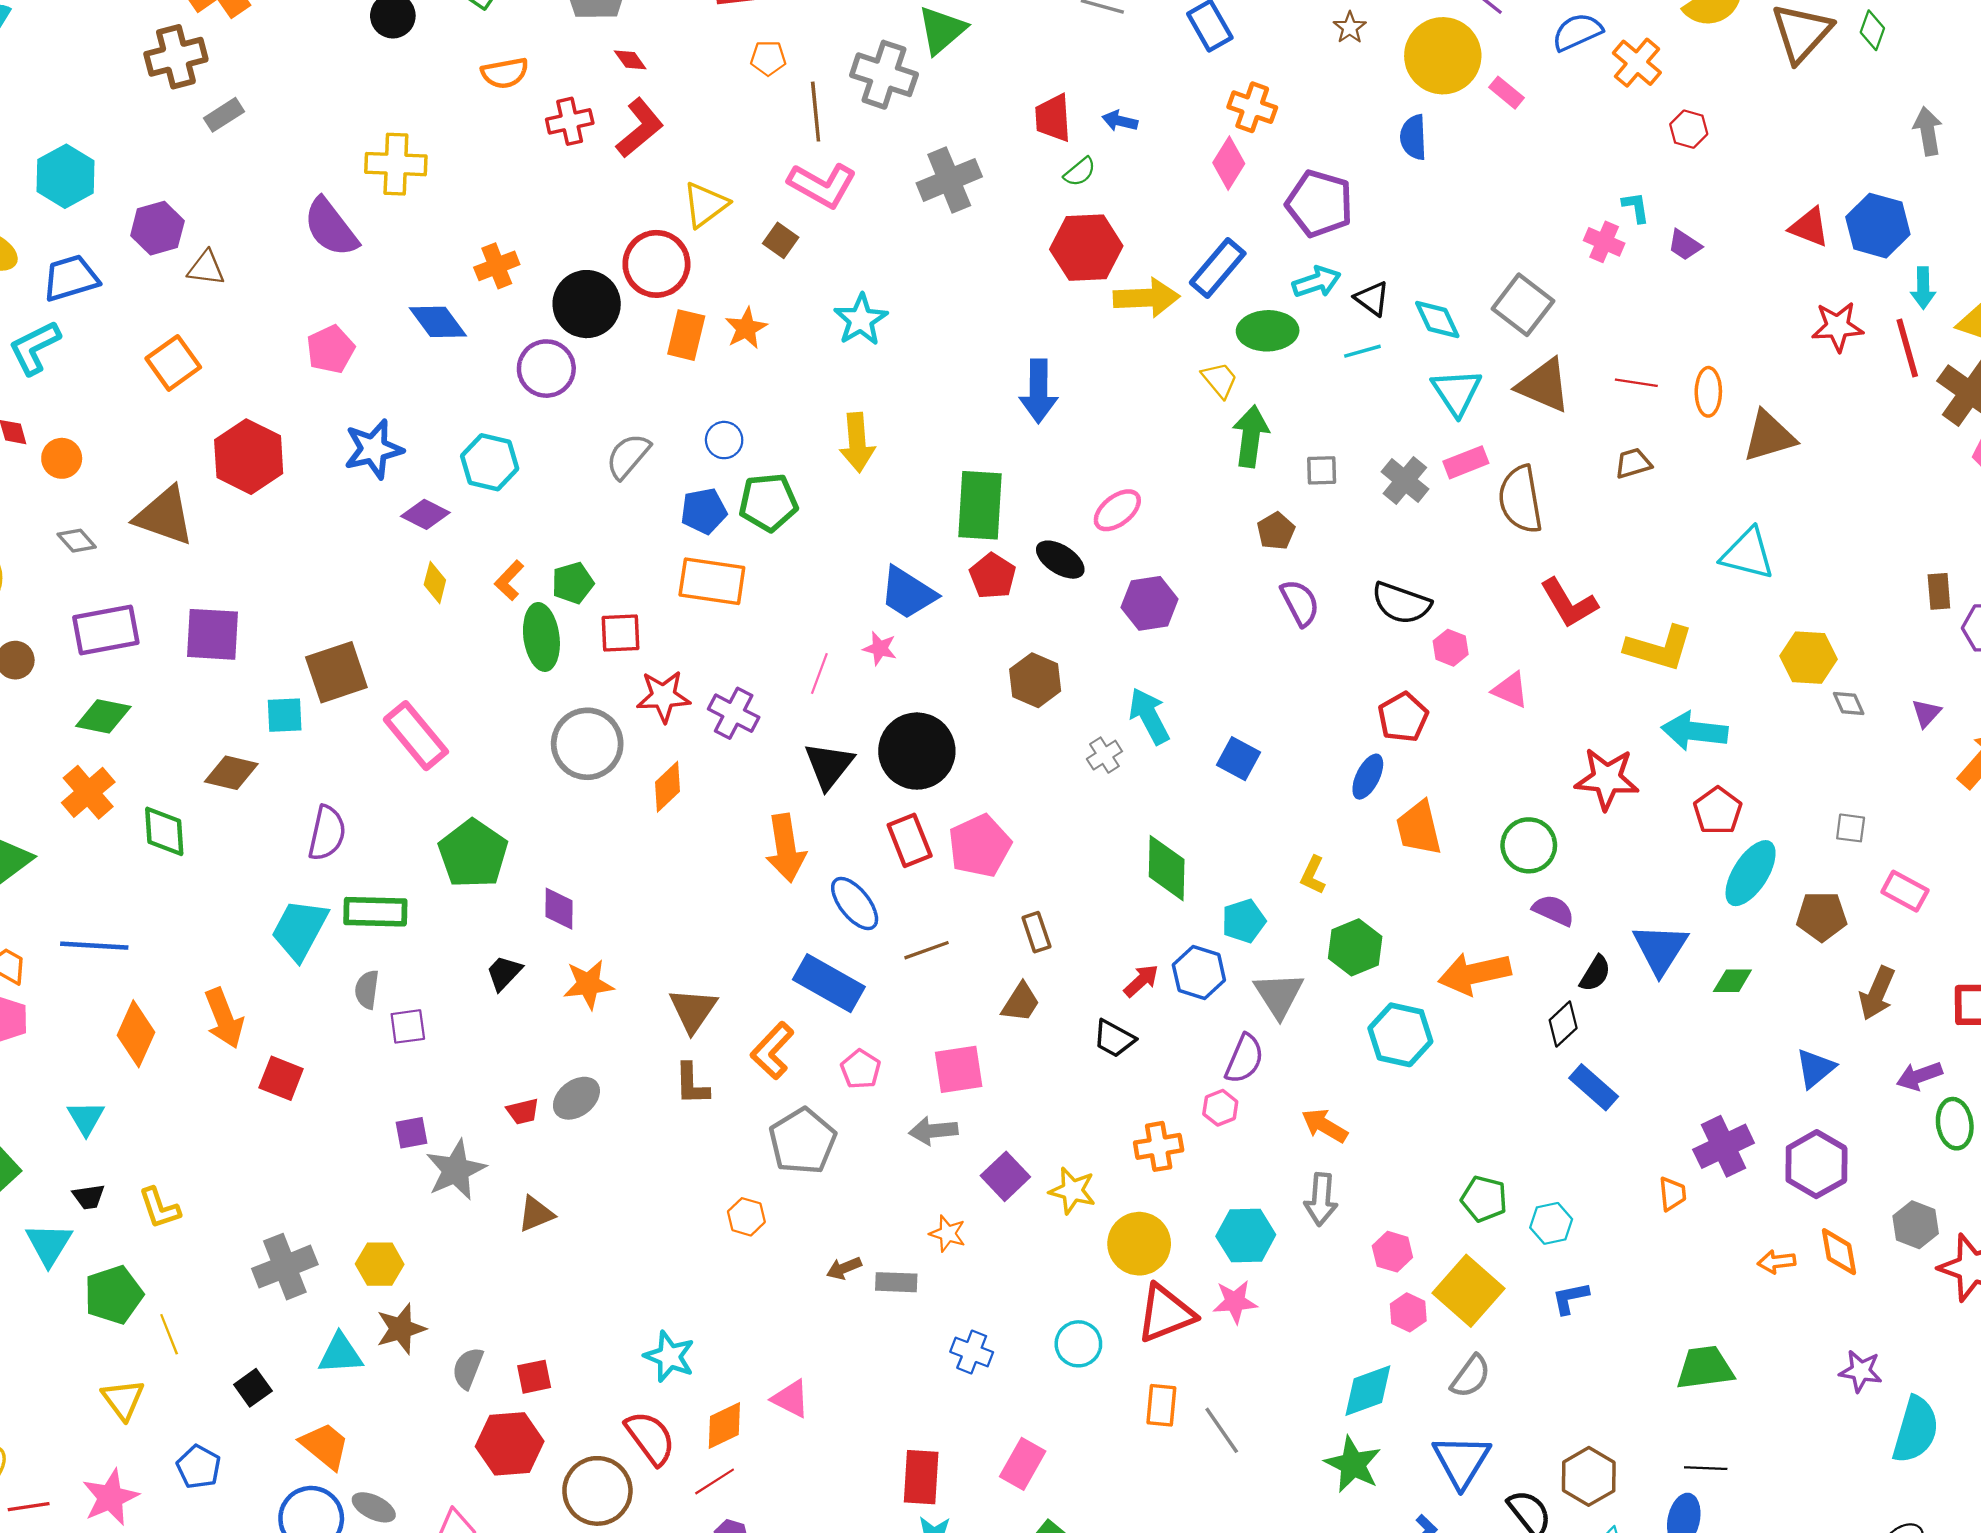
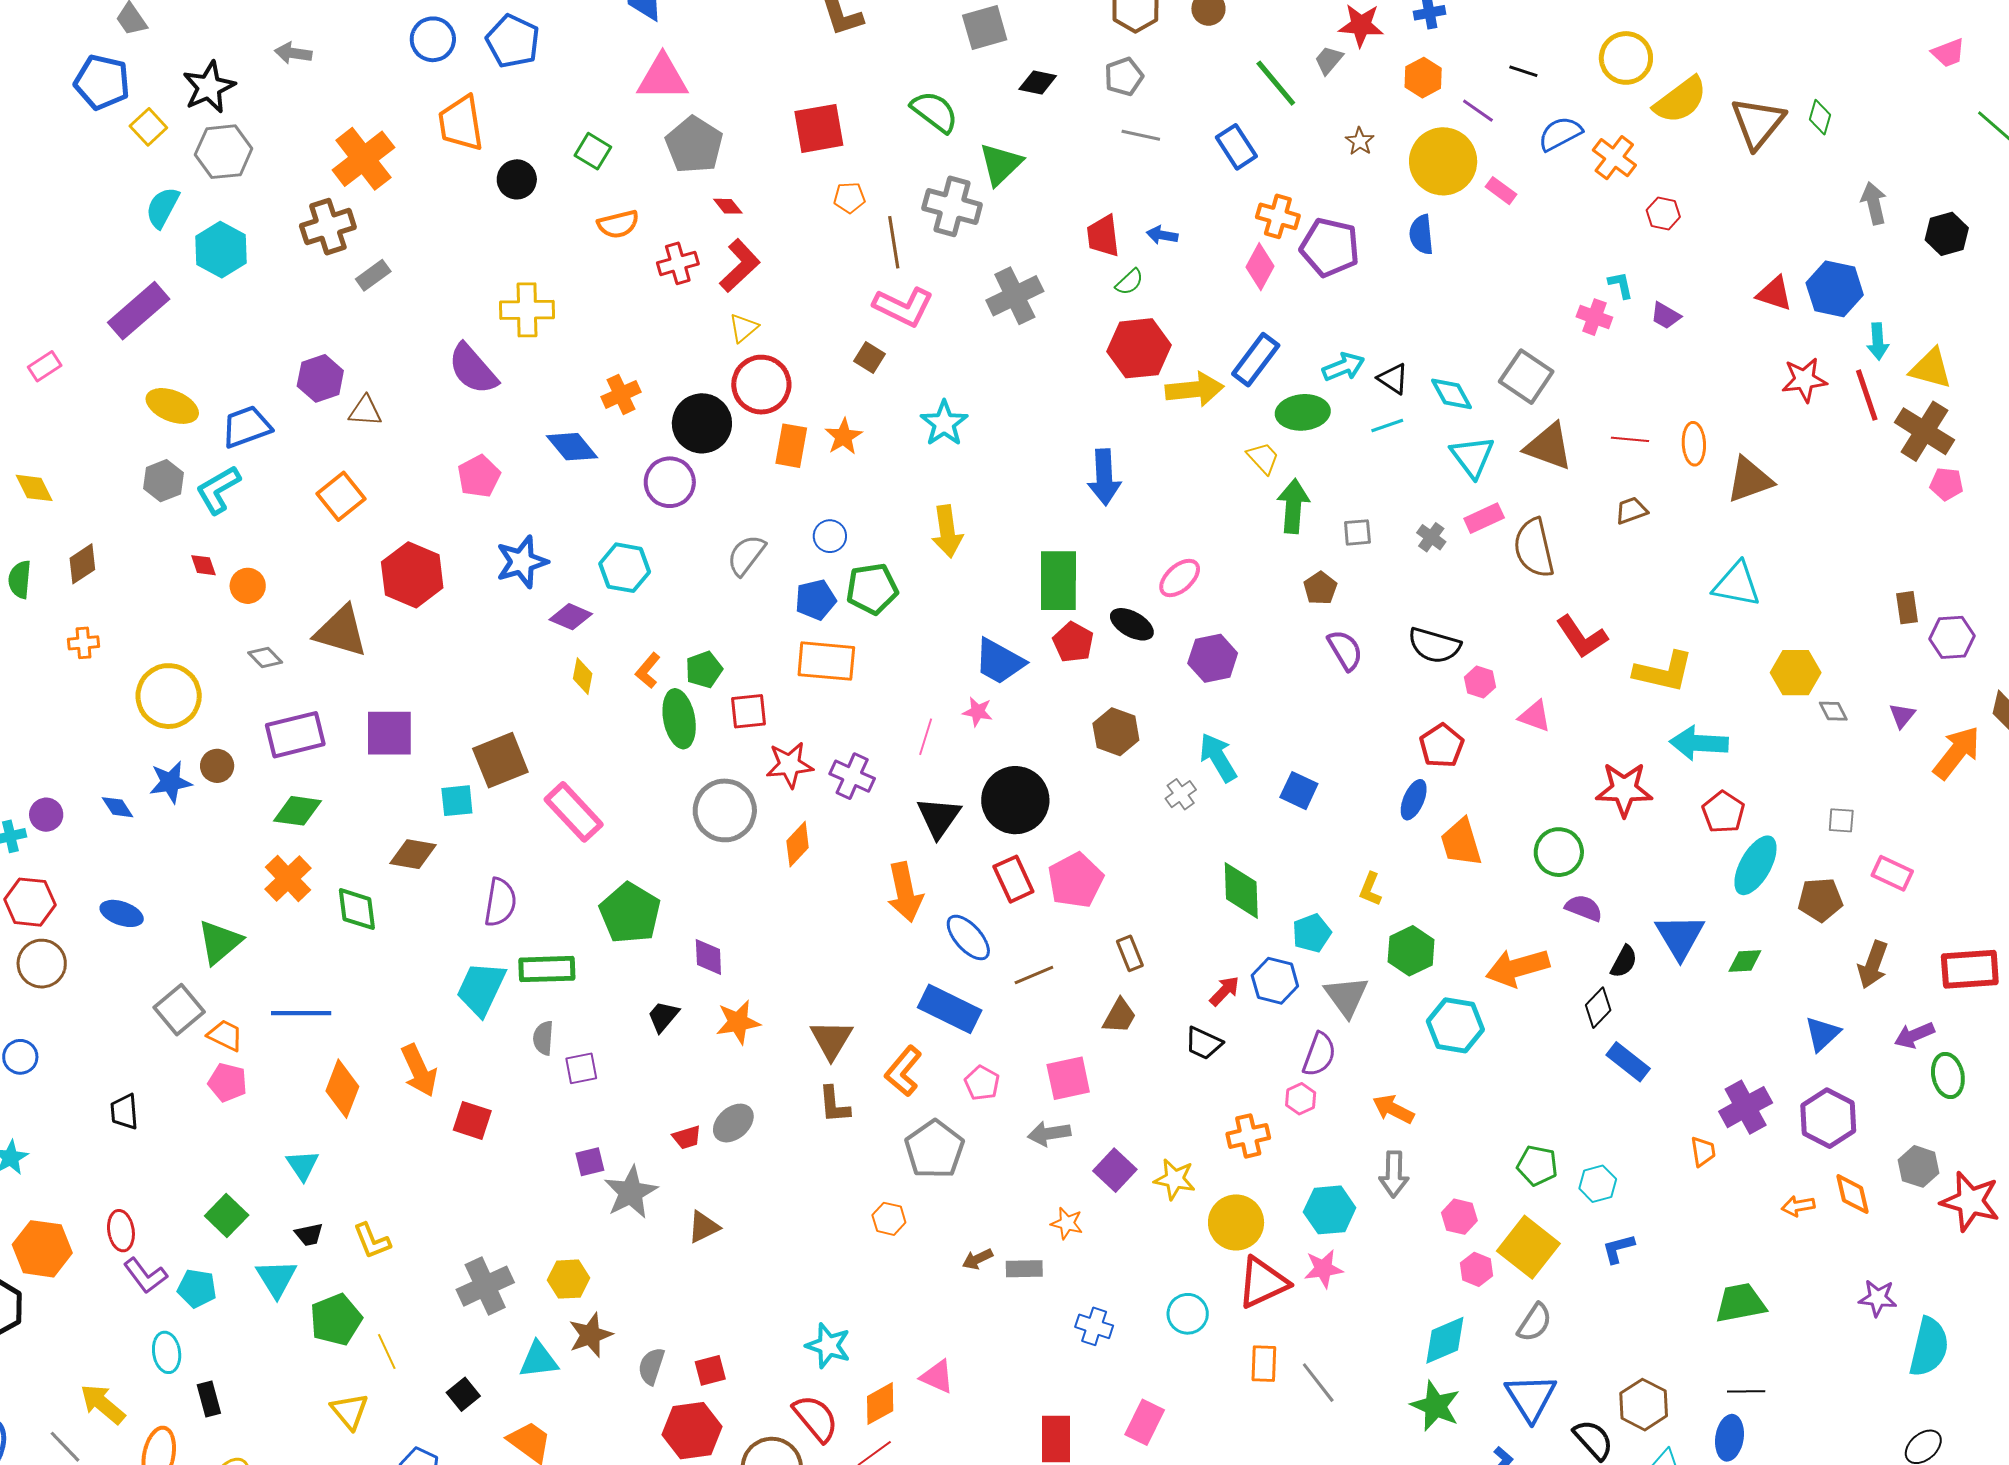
cyan hexagon: (66, 176) -> (221, 250), moved
purple pentagon: (1319, 204) -> (1330, 247), moved
yellow triangle: (705, 205) -> (743, 328), moved, size x0.7
gray cross: (1405, 480) -> (1431, 537), size x0.7

